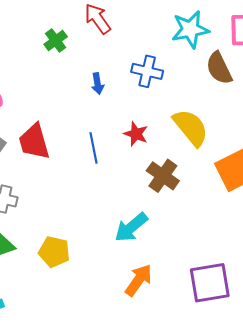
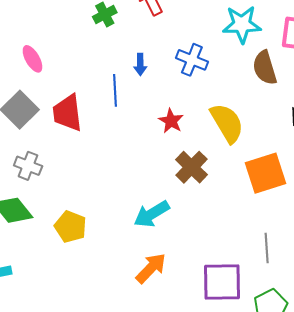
blue line: (94, 148) -> (115, 90), moved

